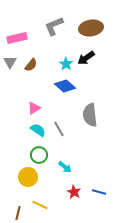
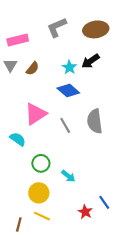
pink triangle: (34, 108) -> (36, 114), size x1.6
gray line: (59, 129) -> (65, 125), moved
cyan semicircle: (38, 130) -> (18, 139), moved
yellow circle: (28, 177) -> (39, 193), moved
red star: (74, 192) -> (85, 212), moved
blue line: (99, 192) -> (104, 202), turned 40

